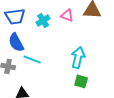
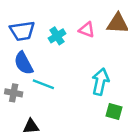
green square: (81, 81) -> (114, 111), moved

